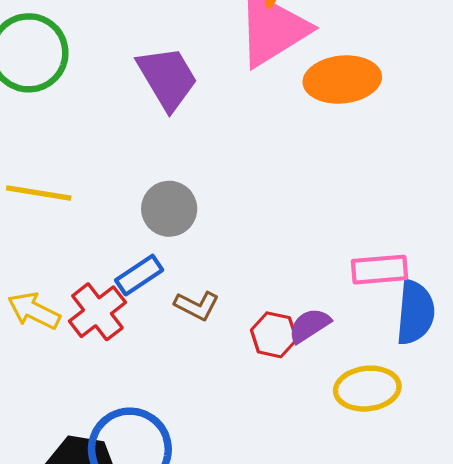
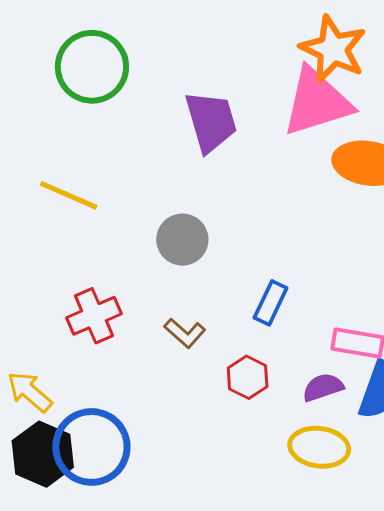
blue rectangle: (139, 275) -> (271, 303), moved, turned -45
yellow arrow: (34, 311) -> (30, 392), moved
purple semicircle: (309, 325) -> (323, 387), moved

